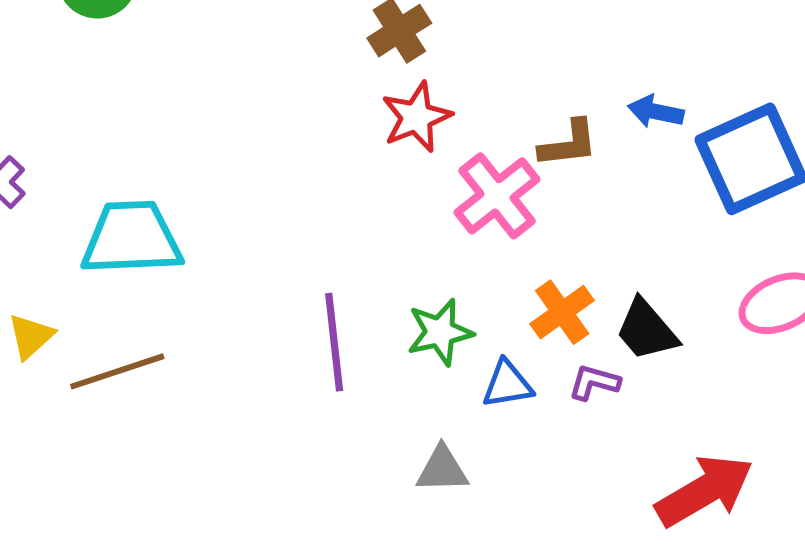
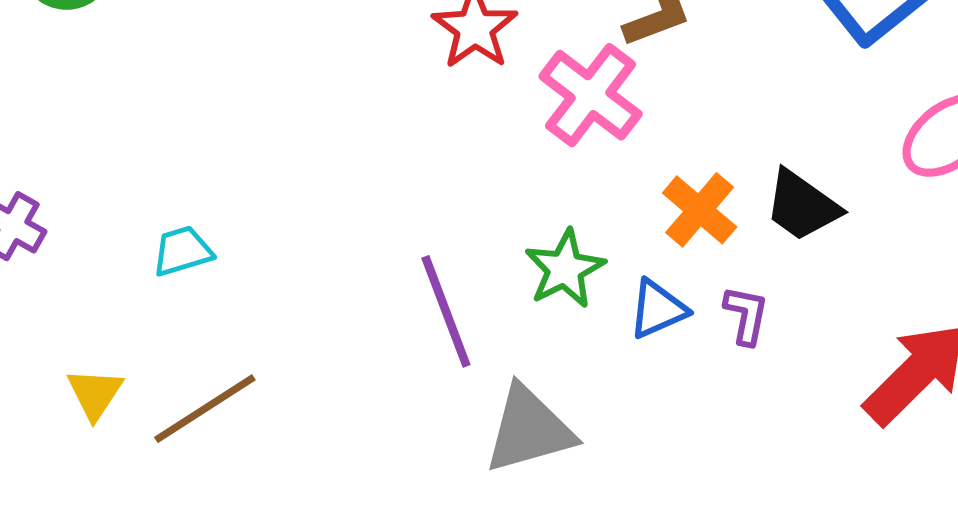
cyan trapezoid: (132, 238) -> (182, 251), size x0.5
purple L-shape: (594, 382) -> (746, 315), moved, turned 100
gray triangle: (442, 469) -> (529, 430), moved, size x1.5

